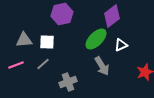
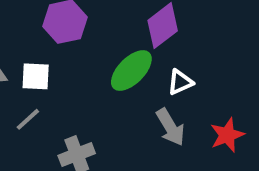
gray arrow: (102, 66) -> (170, 127), moved

